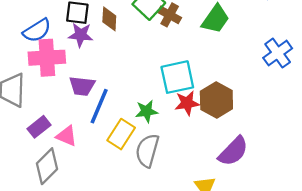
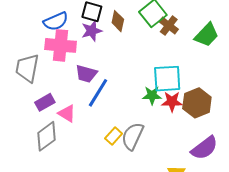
purple star: (81, 35) -> (92, 31), turned -30
green star: (146, 111) -> (152, 95), moved
yellow rectangle: (121, 134) -> (114, 136), moved, size x0.7

